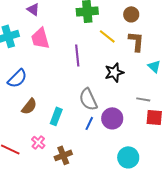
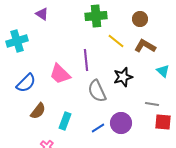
pink trapezoid: (40, 38) -> (60, 74), moved, turned -30
brown L-shape: (136, 41) -> (145, 46), turned -65
gray semicircle: (88, 99) -> (97, 91), moved
blue line: (89, 123) -> (98, 128), turned 32

